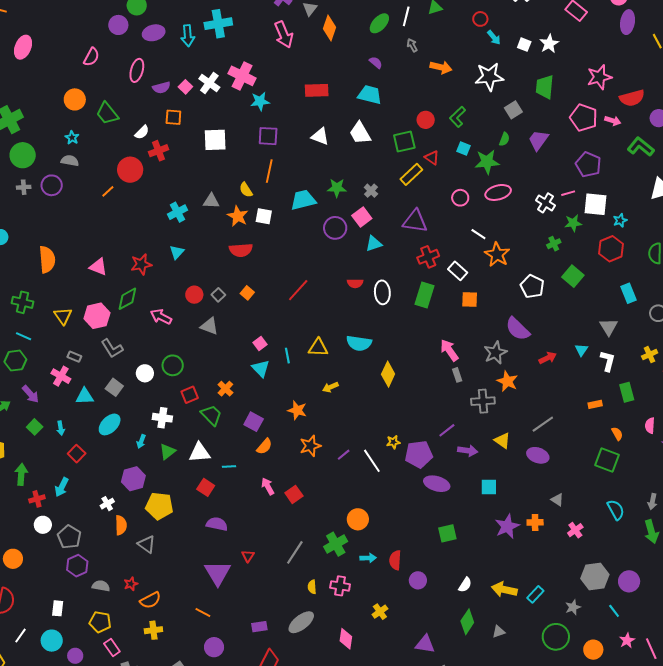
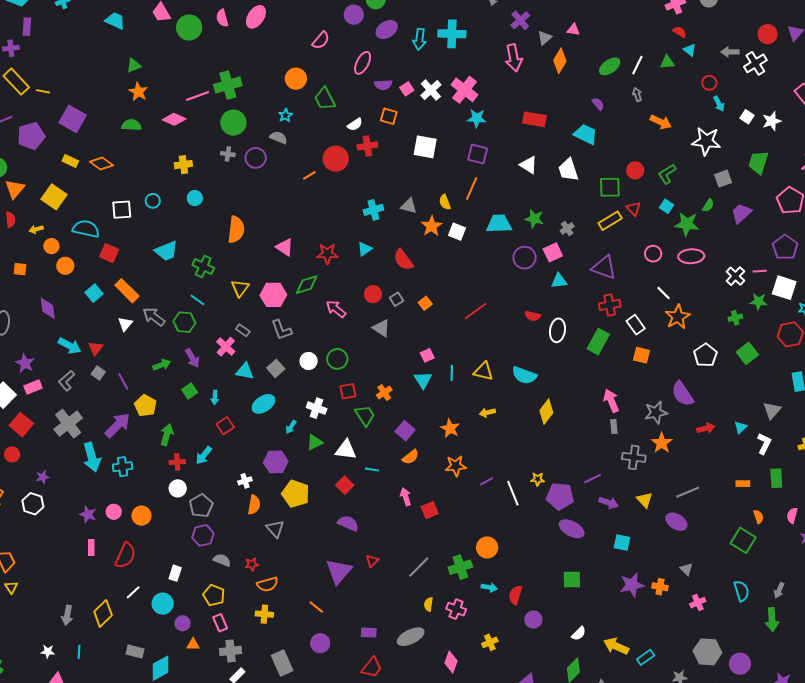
purple ellipse: (154, 33) -> (387, 30), turned -30
red semicircle: (241, 250) -> (403, 260), moved, turned 45

